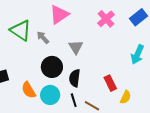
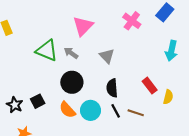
black circle: (52, 67) -> (72, 82), moved

